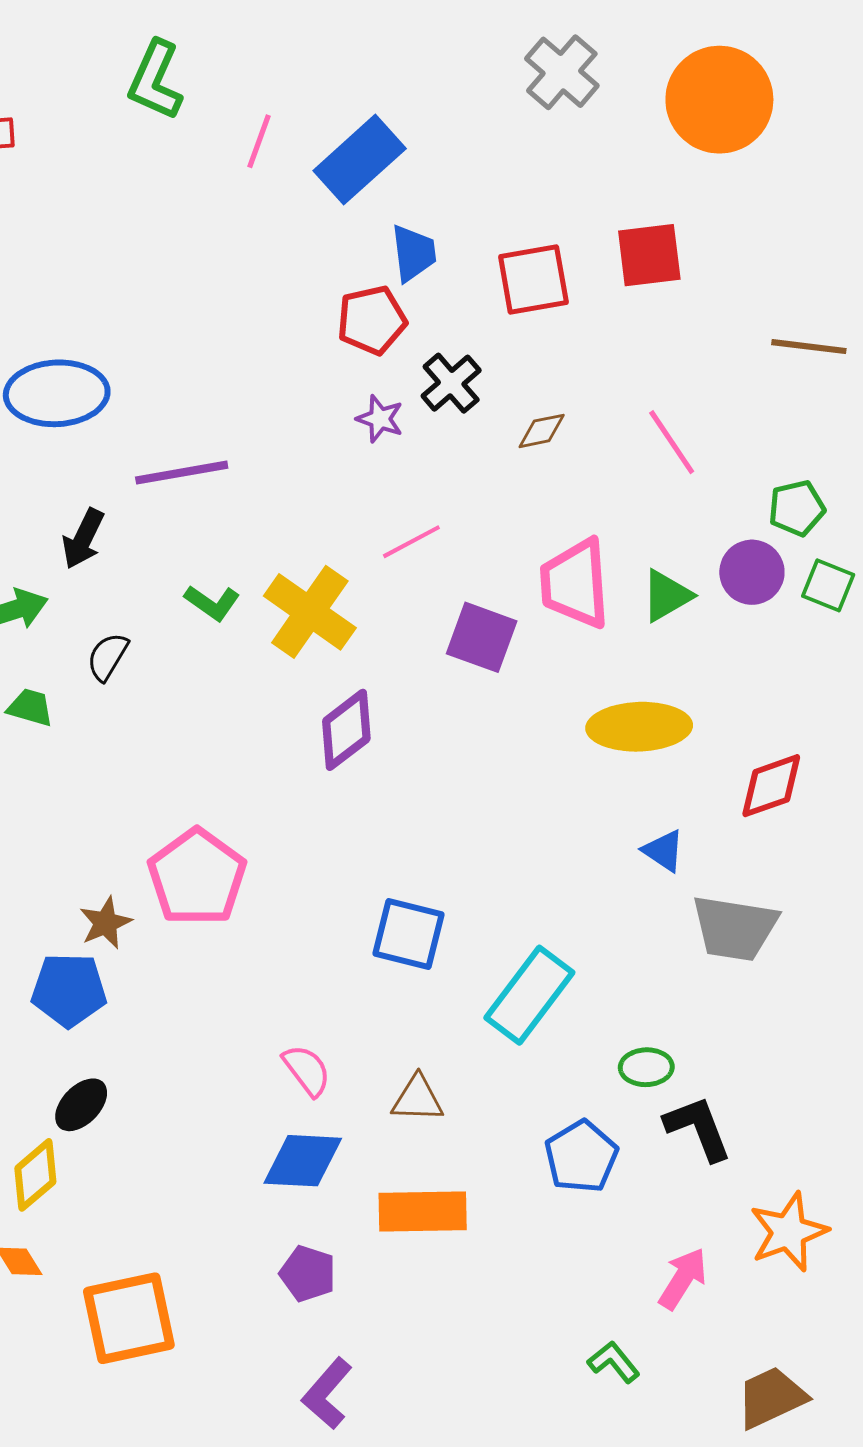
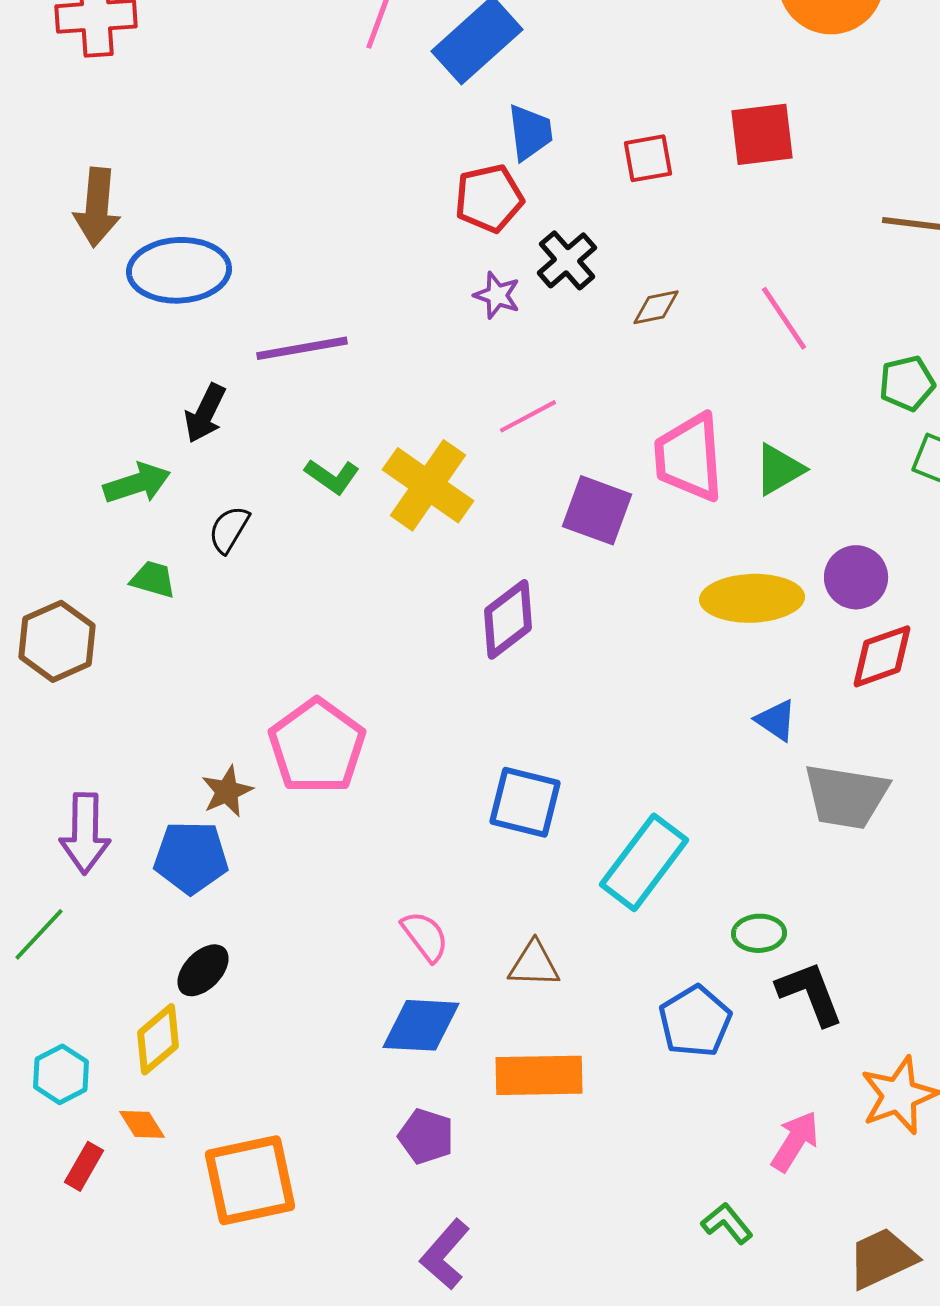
red square: (533, 280) -> (648, 158), size x0.7
purple circle: (752, 572) -> (856, 577), moved
purple diamond: (346, 730) -> (508, 619), moved

